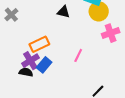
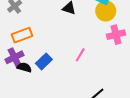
orange rectangle: (39, 44) -> (22, 35), moved
purple cross: (30, 61) -> (14, 57), moved

